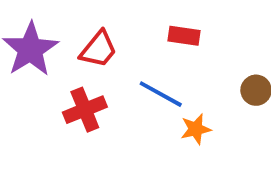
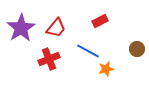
red rectangle: (184, 36) -> (100, 21), turned -35

